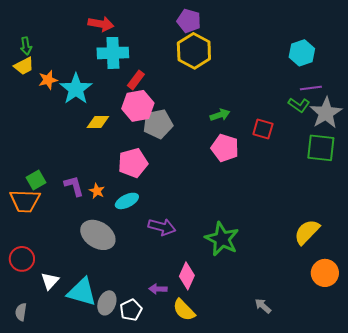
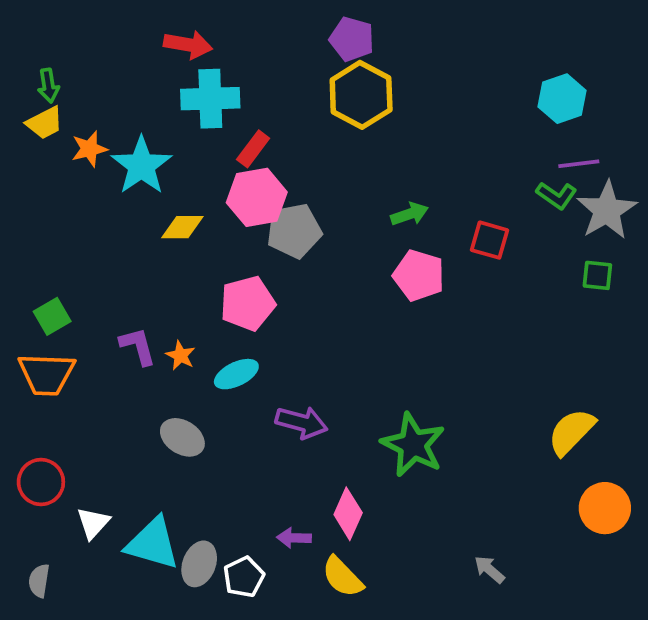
green square: (321, 148) -> (597, 275), size x0.6
green square: (36, 180) -> (52, 316), moved
gray ellipse: (98, 235) -> (182, 437), size x0.7

